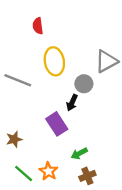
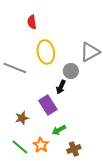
brown star: (14, 139) -> (22, 118), moved
green arrow: (79, 153) -> (59, 130), moved

